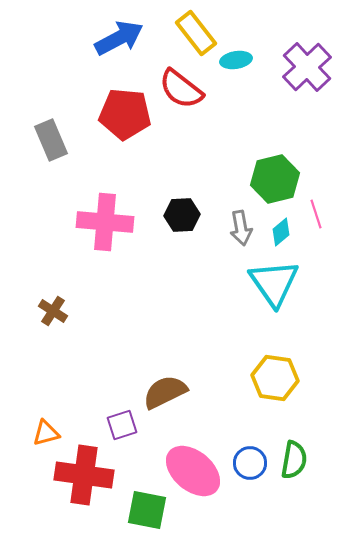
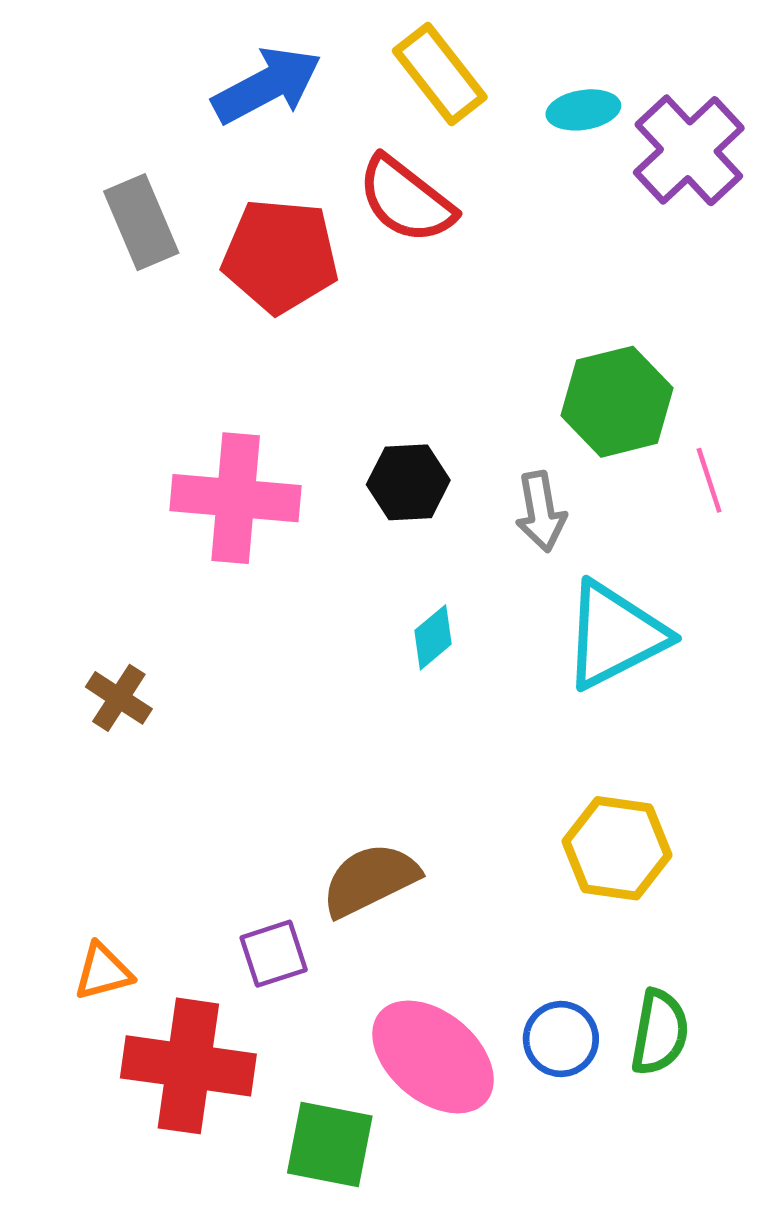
cyan ellipse: (236, 60) -> (583, 110), moved
gray rectangle: (51, 140) -> (141, 222), moved
cyan diamond: (281, 232) -> (433, 637), moved
cyan triangle: (274, 283) -> (615, 635), turned 38

